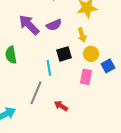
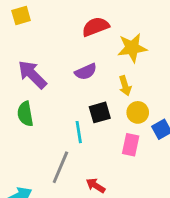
purple arrow: (29, 25) -> (32, 74), moved

